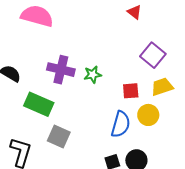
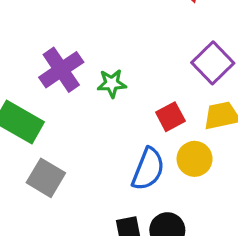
purple cross: (61, 70) -> (61, 70), turned 36
red square: (131, 91) -> (170, 117), turned -30

